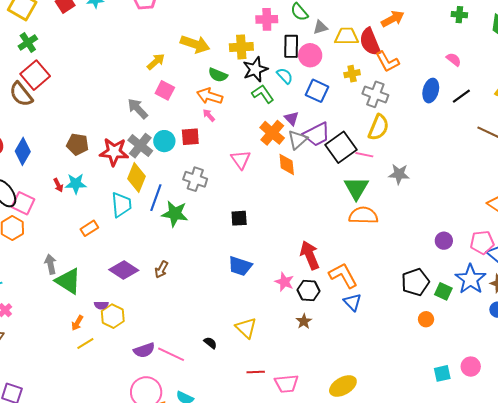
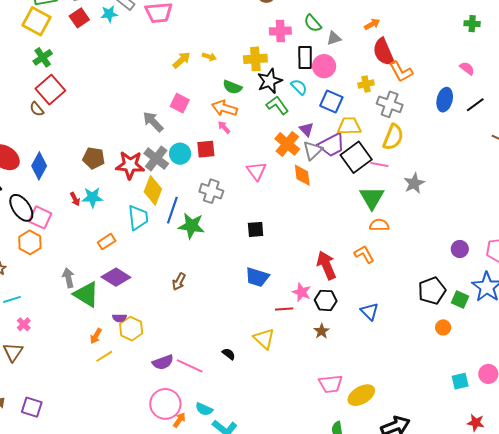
orange arrow: (393, 19) -> (372, 24), moved, size x0.7
yellow trapezoid: (346, 36) -> (349, 126), moved
yellow arrow: (195, 44) -> (209, 57), size x0.5
yellow arrow: (156, 62) -> (182, 60), moved
brown semicircle: (21, 94) -> (37, 109), size x0.6
gray star: (399, 174) -> (414, 183), turned -30
orange semicircle: (363, 215) -> (379, 225), size x0.7
purple diamond: (124, 270) -> (116, 277), moved
orange L-shape: (343, 275) -> (364, 254), moved, size x0.7
red line: (256, 372) -> (284, 309), moved
pink trapezoid: (286, 384) -> (331, 384), moved

